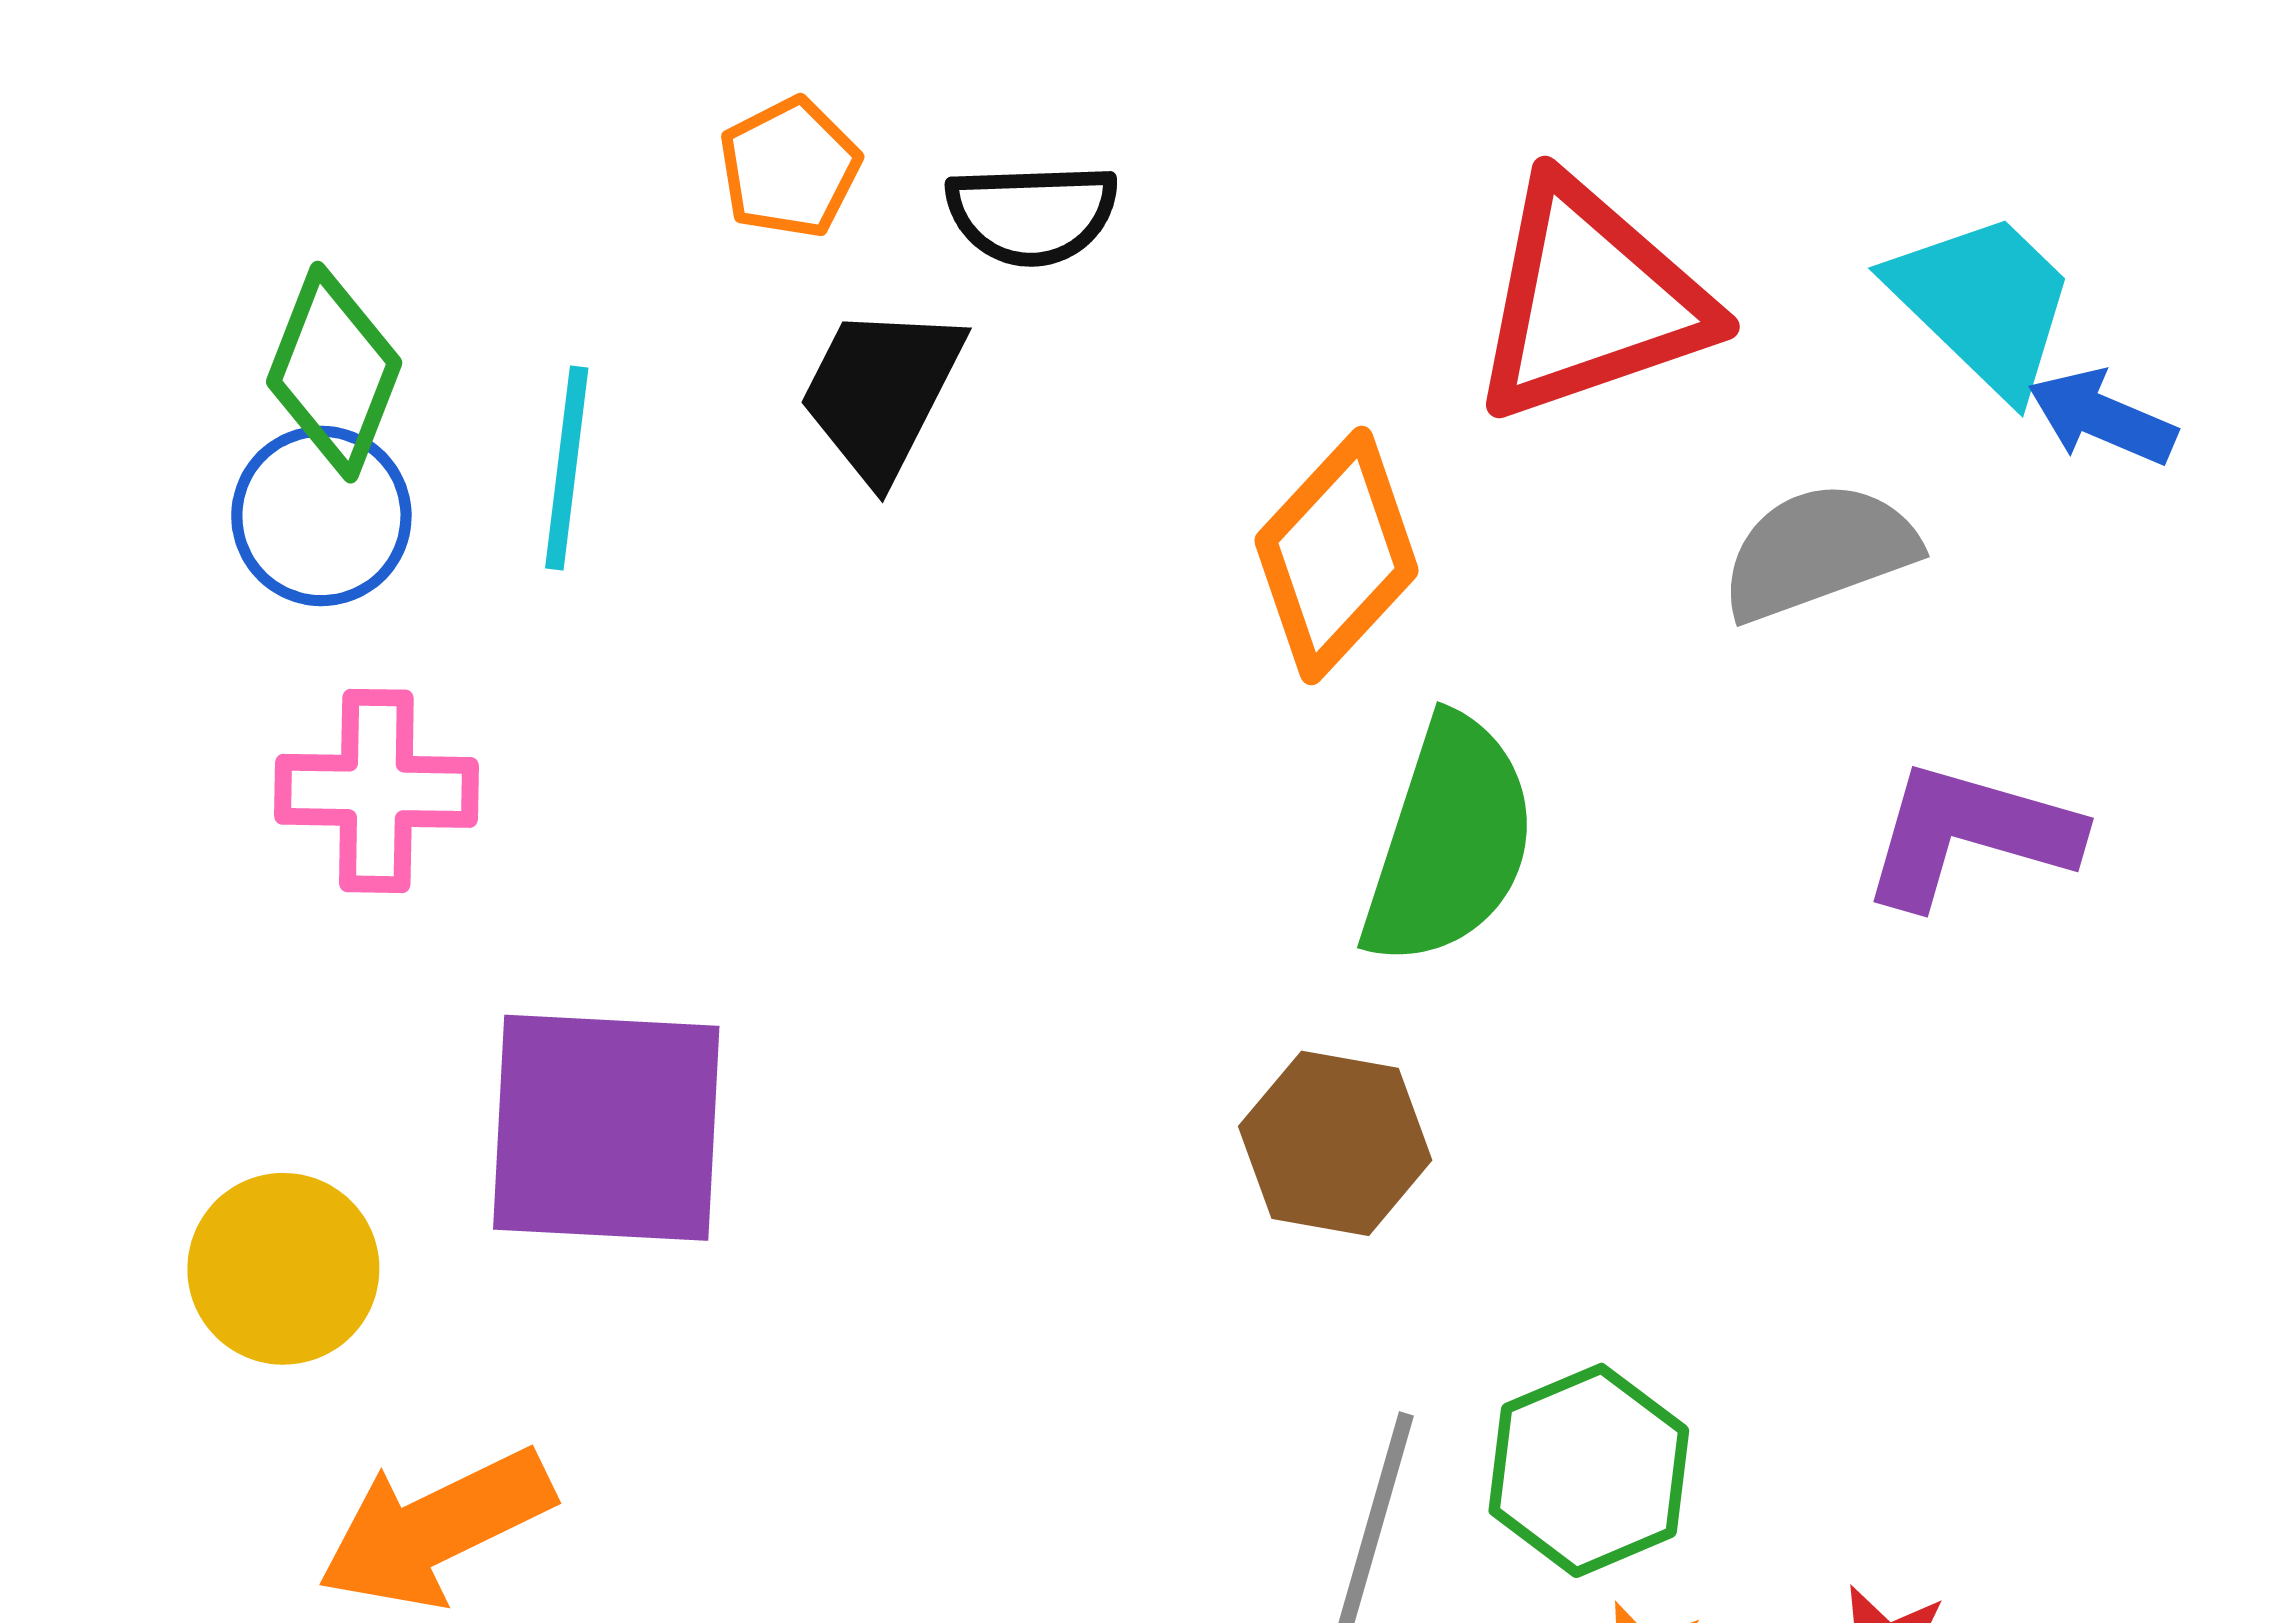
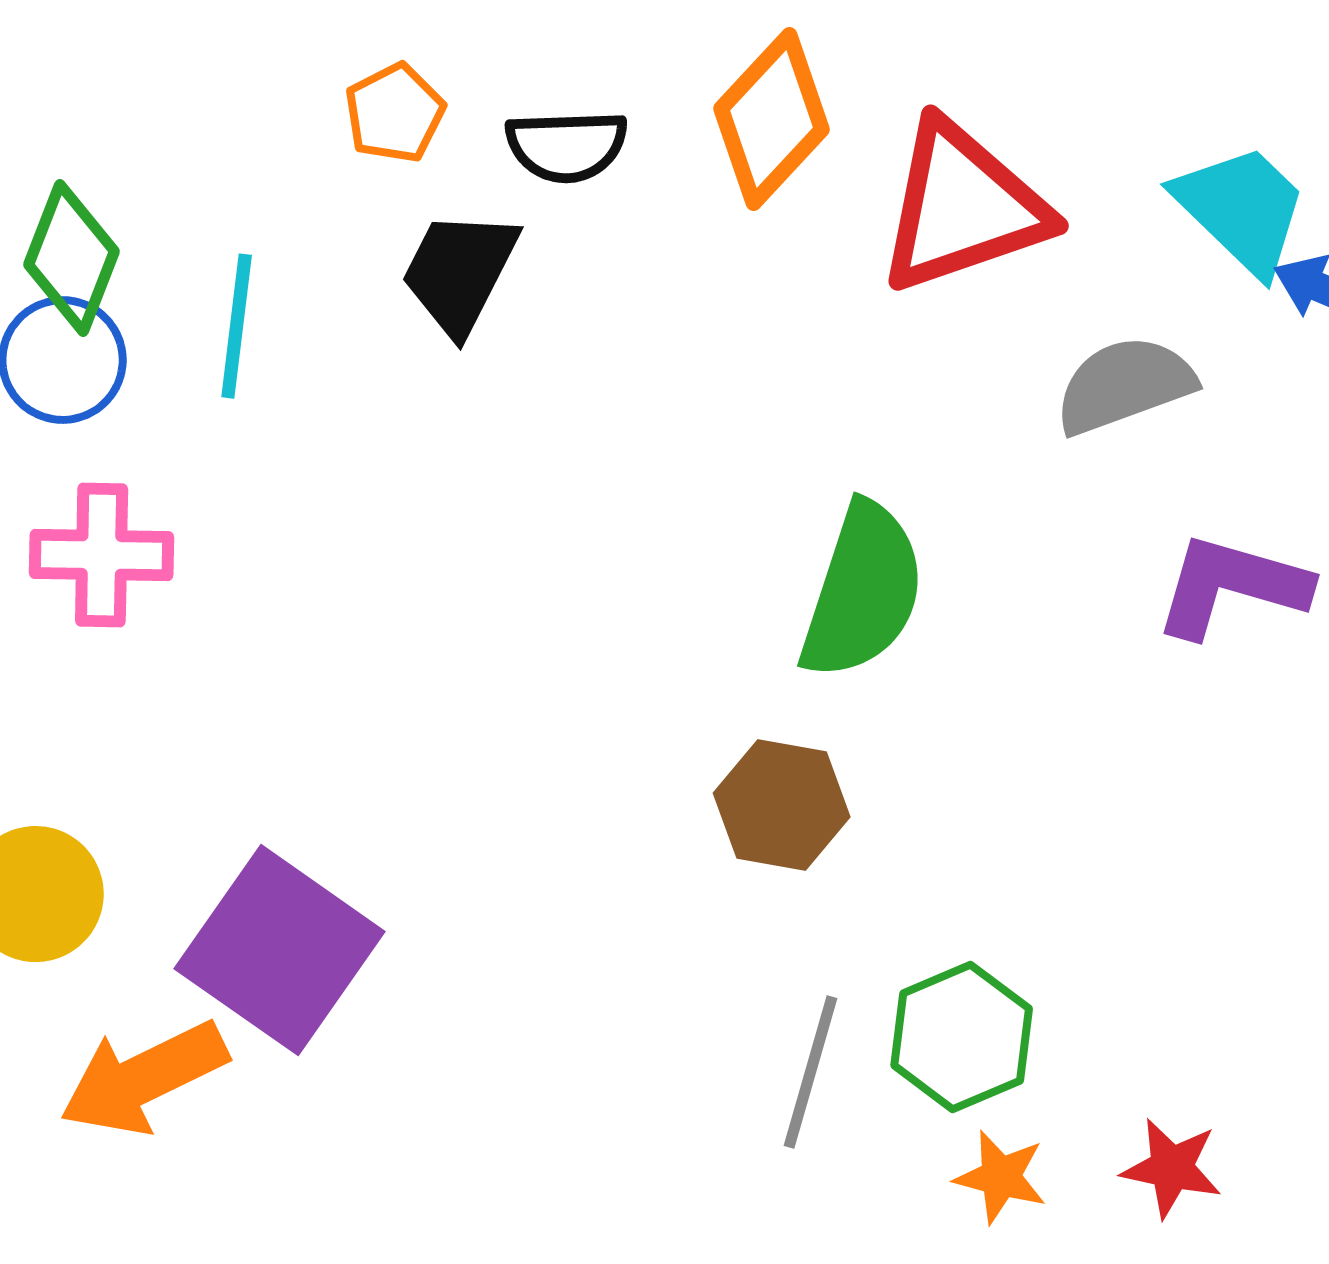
orange diamond: (1336, 555) -> (772, 119), moved
purple square: (606, 1128) -> (280, 950), moved, turned 32

